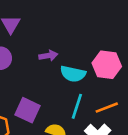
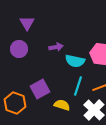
purple square: (28, 110) -> (40, 89), turned 36

